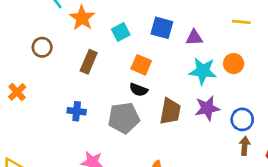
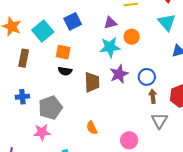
blue square: (162, 28) -> (73, 21), turned -30
cyan square: (121, 32) -> (43, 31), size x1.5
purple triangle: (194, 38) -> (110, 23), moved
gray pentagon: (124, 118) -> (50, 108), moved

